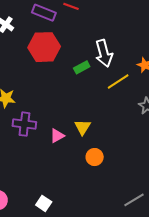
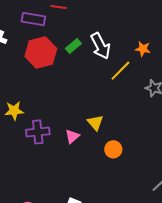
green rectangle: (82, 67) -> (73, 46), moved

